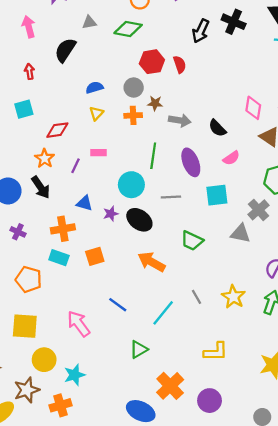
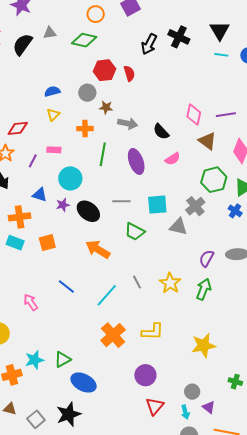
black semicircle: (65, 50) -> (22, 44), moved
orange cross: (133, 115) -> (85, 129), moved
cyan circle: (131, 185) -> (70, 178), moved
cyan square: (217, 195) -> (157, 205), moved
gray line: (171, 197) -> (121, 201), moved
pink arrow: (79, 324) -> (31, 302), size x0.7
green triangle: (139, 349) -> (63, 359), moved
cyan star: (75, 375) -> (34, 360), moved
orange cross: (170, 386) -> (113, 335), moved

